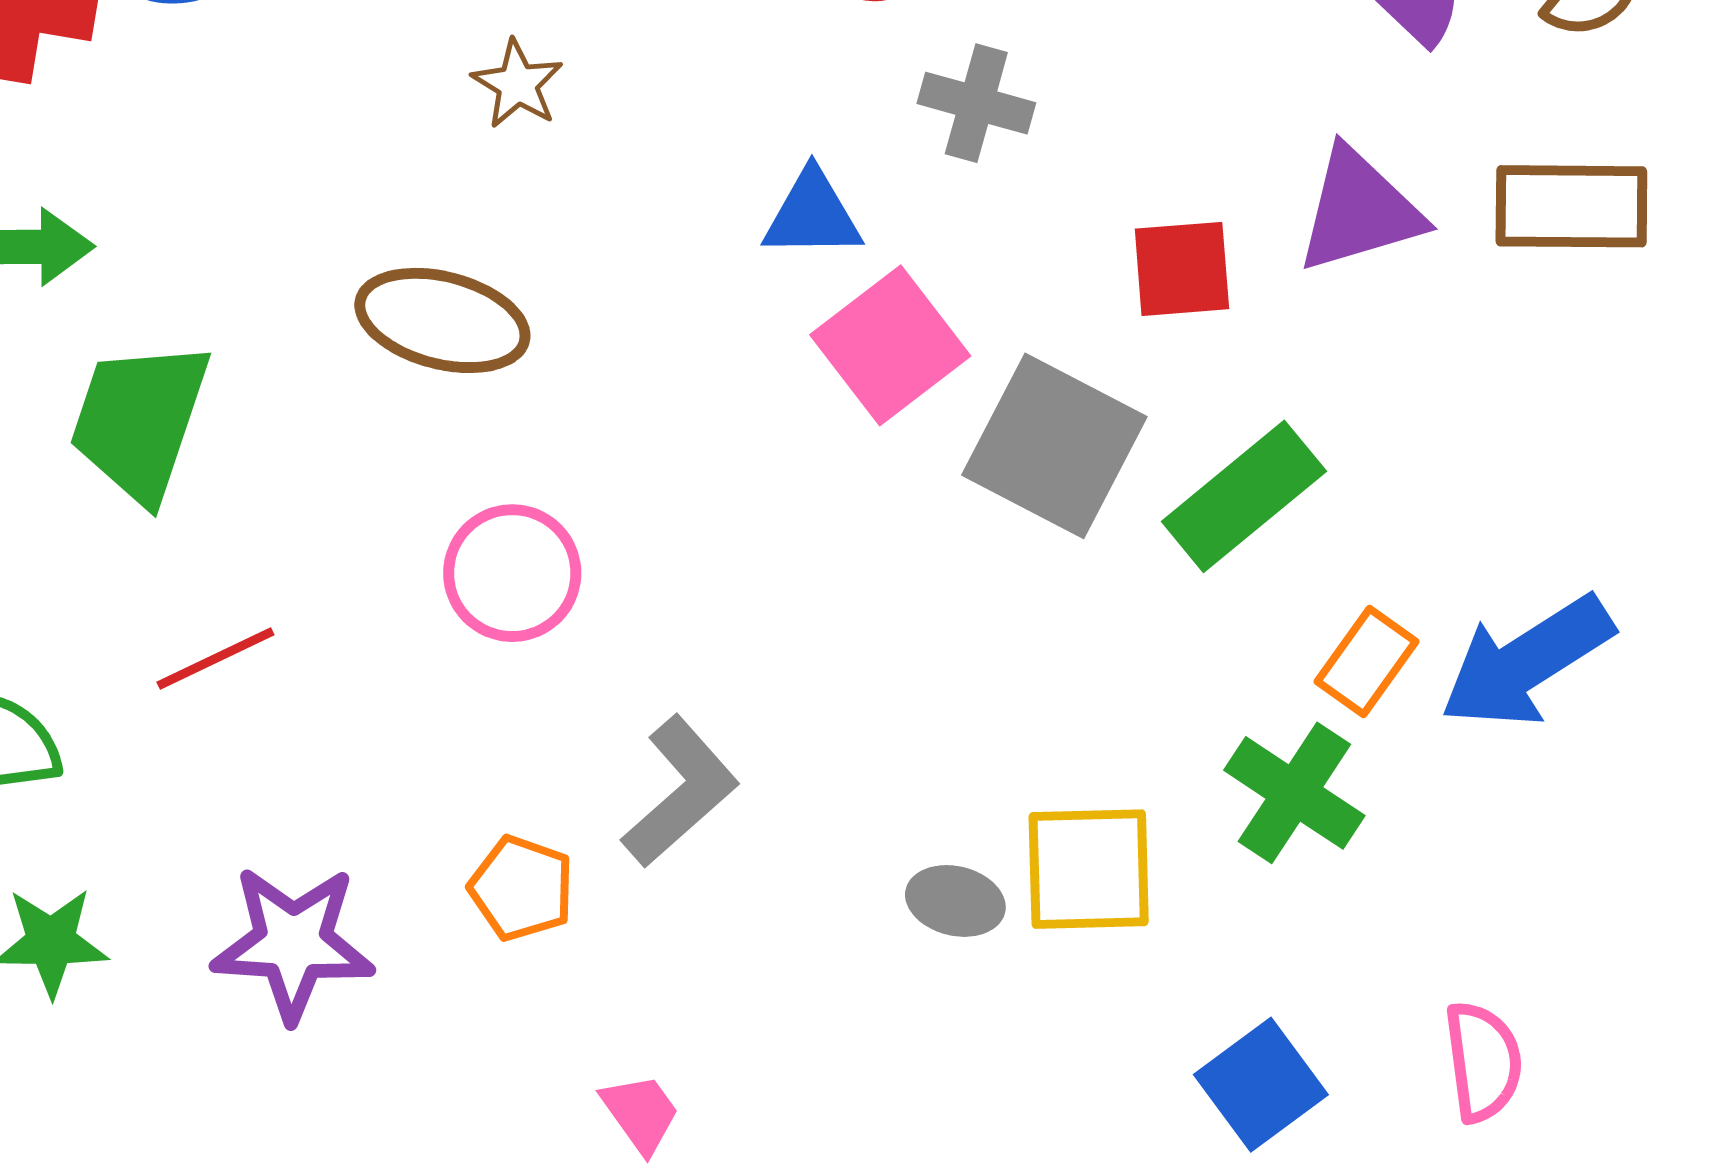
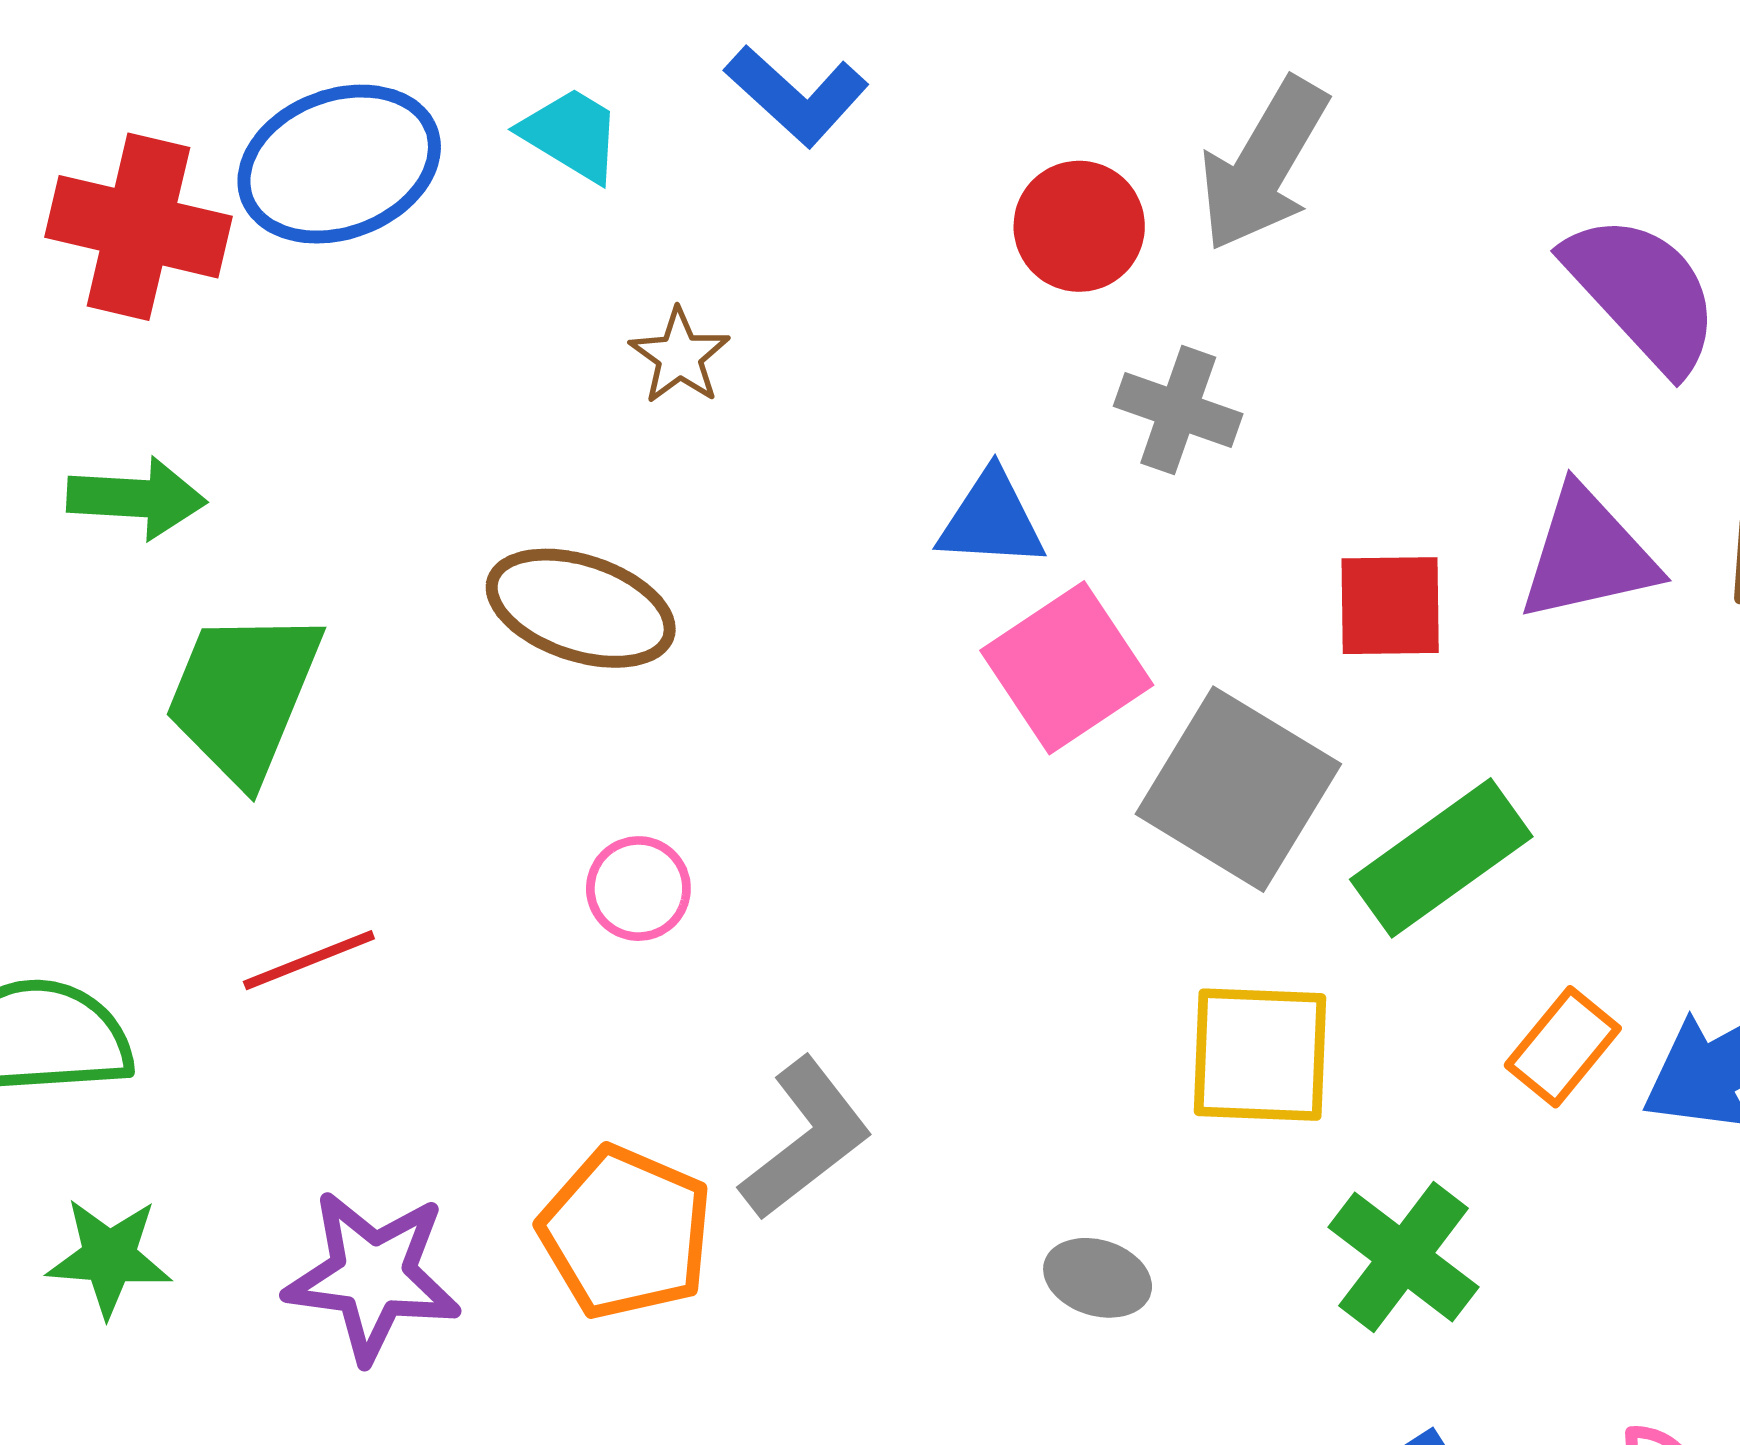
pink circle: (512, 573) -> (638, 889), size x0.7
green cross: (1294, 793) -> (1404, 1257), moved
yellow square: (1089, 869) -> (1260, 1055), moved
orange pentagon: (521, 888) -> (626, 1233), size x1.5

